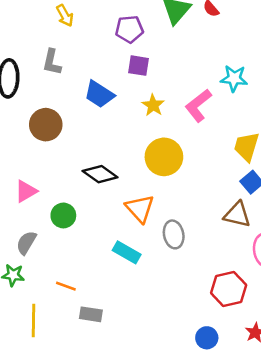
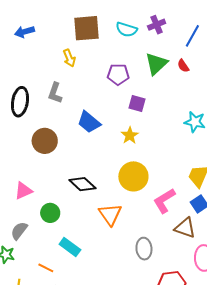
purple square: (139, 66) -> (137, 104), moved
pink L-shape: (198, 105) -> (164, 201), moved
gray ellipse: (174, 234) -> (144, 249), moved
cyan rectangle: (127, 252) -> (70, 247), moved

